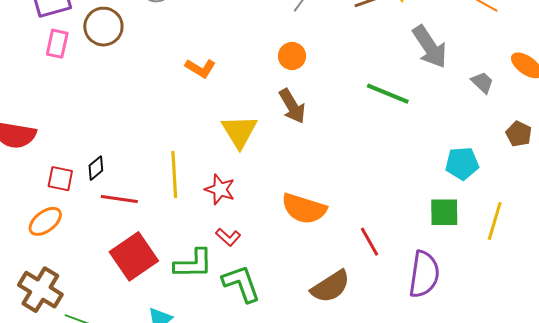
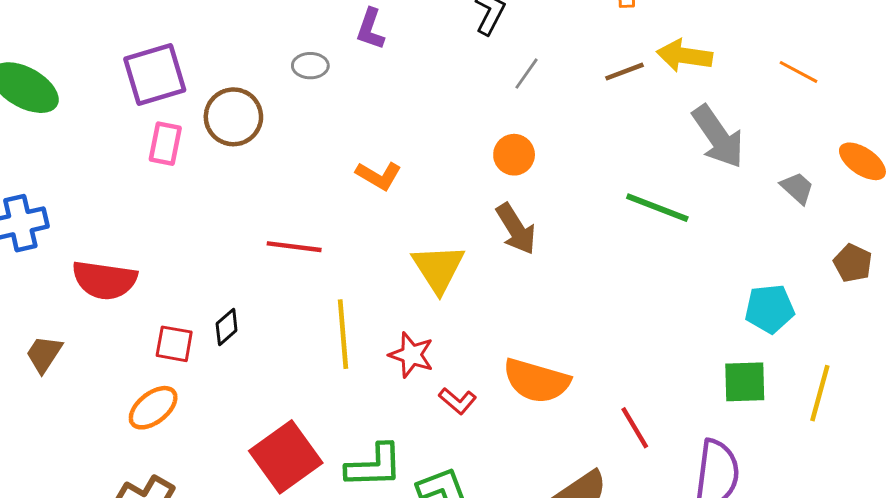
red line: (119, 199) -> (294, 247), moved
red L-shape: (228, 237) -> (458, 401), moved

